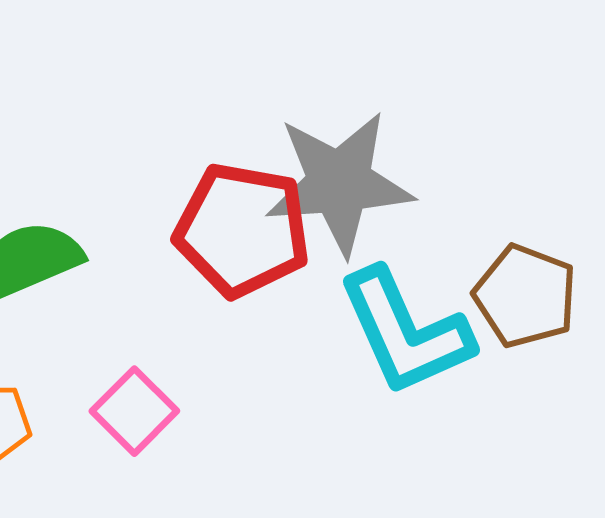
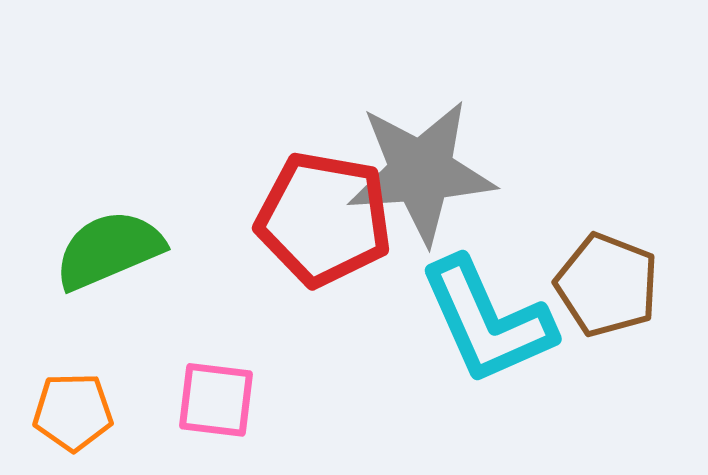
pink square: (134, 411) -> (216, 400), turned -38

